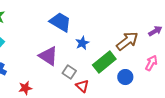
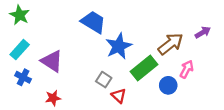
blue star: (82, 43) -> (119, 46), size x1.6
purple triangle: (48, 56) -> (52, 61), moved
pink arrow: (151, 63) -> (187, 69), moved

